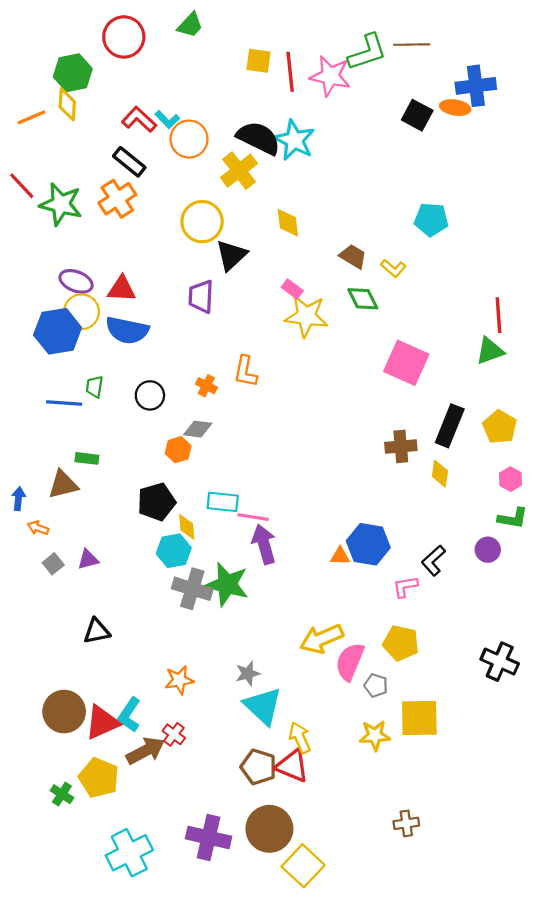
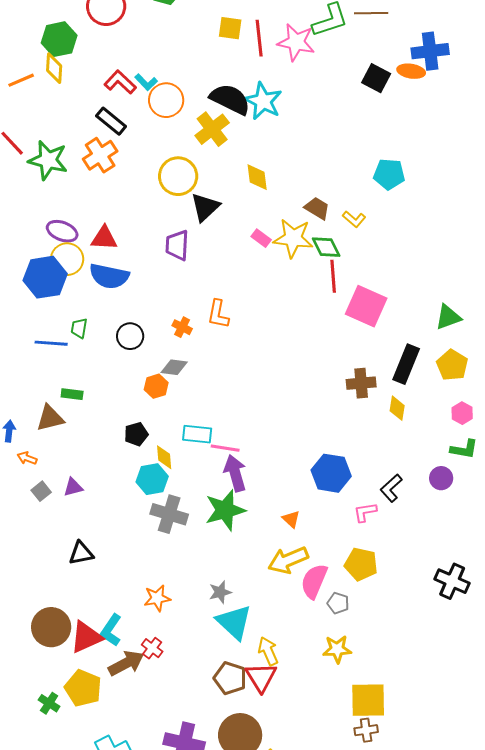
red line: (499, 315) -> (333, 276), moved
yellow star: (306, 316) -> (293, 238), moved
green triangle: (490, 351) -> (448, 317), moved
black pentagon: (156, 502) -> (136, 434), size x0.7
orange triangle: (340, 556) -> (291, 519), moved, turned 42
green star: (227, 584) -> (225, 510), moved, turned -30
yellow square: (419, 718) -> (368, 700), moved
red triangle: (292, 766) -> (261, 677), turned 36

